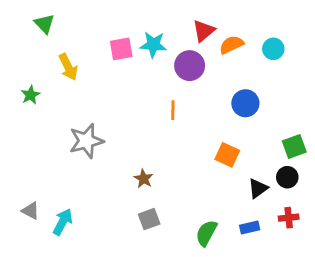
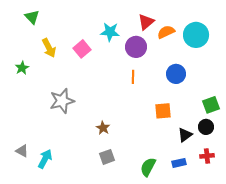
pink square: (121, 49) -> (82, 49), moved, turned -30
cyan circle: (273, 49) -> (196, 35), size x1.6
orange line: (173, 110) -> (133, 77), moved
orange square: (227, 155) -> (163, 111), turned -30

